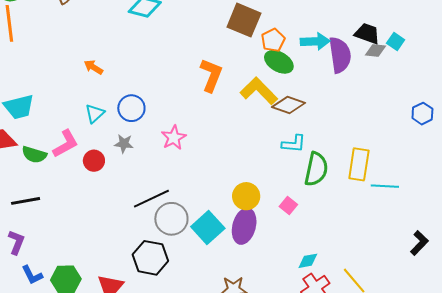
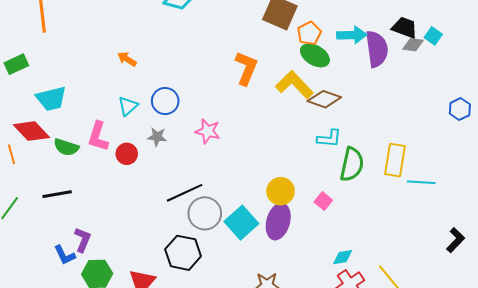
pink star: (174, 138) -> (208, 131), turned -30
pink L-shape: (66, 144) -> (98, 136), turned 136
purple L-shape: (16, 242) -> (83, 240), moved
blue L-shape: (32, 275) -> (65, 255), moved

